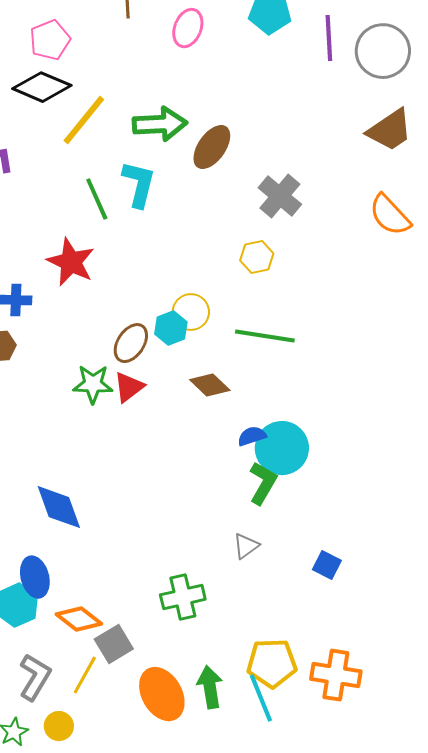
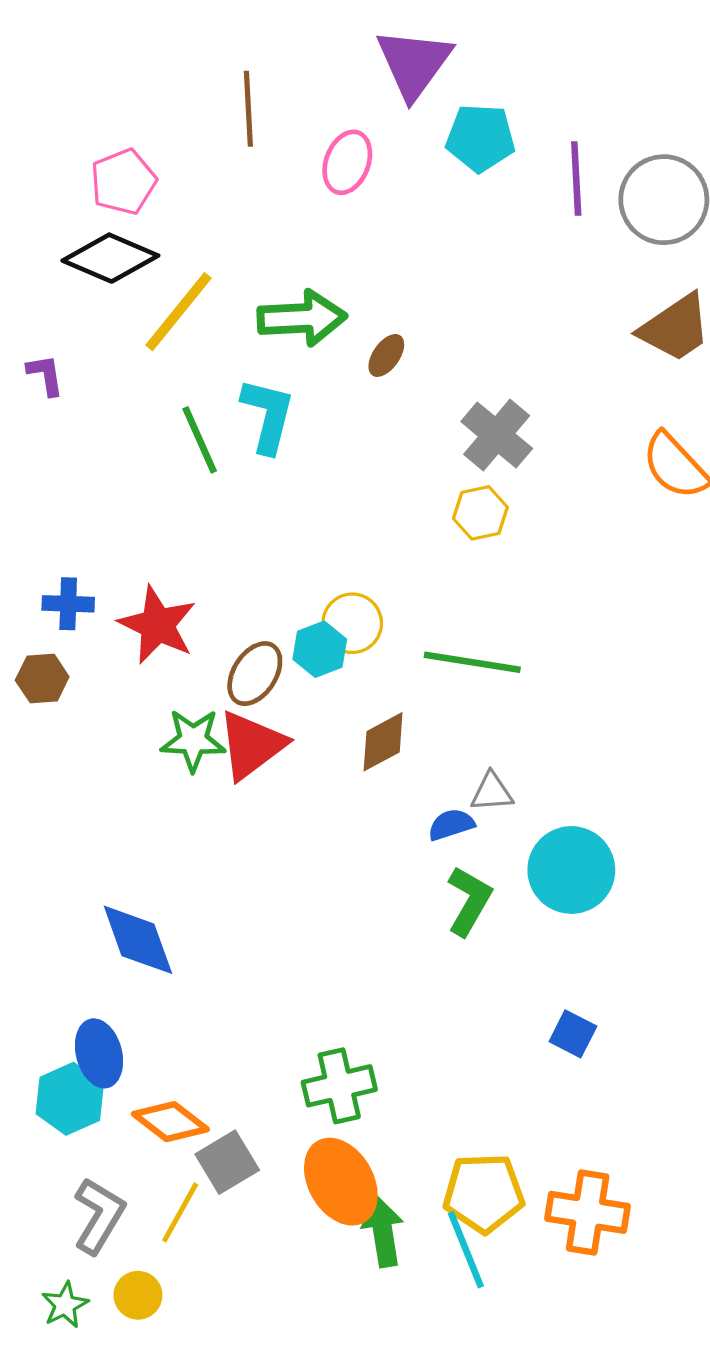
brown ellipse: (212, 147) -> (386, 355), size x0.6
yellow hexagon: (257, 257) -> (480, 513), moved
red star: (71, 262) -> (157, 625), moved
brown diamond: (210, 385) -> (383, 742), turned -72
red triangle: (129, 387) -> (252, 745), size x1.4
cyan circle: (282, 448) -> (571, 870), moved
gray triangle: (246, 546) -> (492, 792), moved, turned 32
orange ellipse: (162, 694) -> (341, 1182), moved

